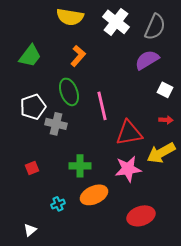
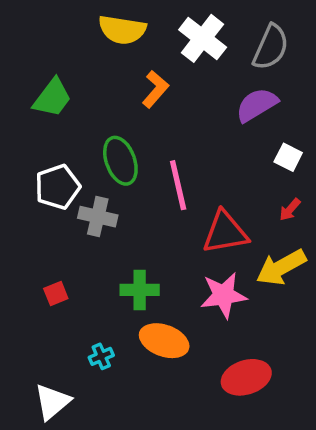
orange L-shape: (78, 56) -> (155, 89), moved
red arrow: (166, 120) -> (290, 210), turned 128
orange ellipse: (94, 195) -> (164, 341), turned 44
white triangle: (30, 230) -> (52, 402), size x1.6

